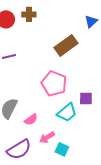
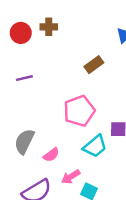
brown rectangle: (66, 45) -> (94, 65), size x0.7
pink pentagon: (54, 83) -> (79, 111), turned 30

